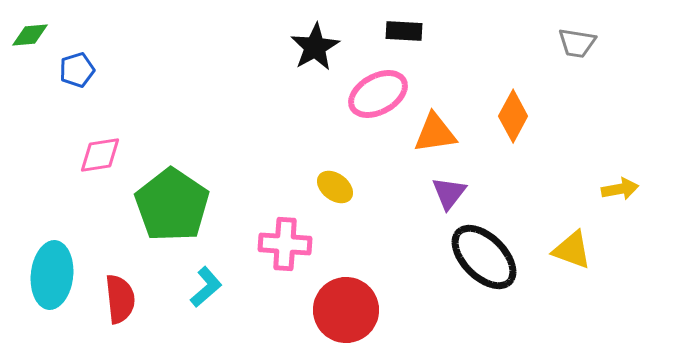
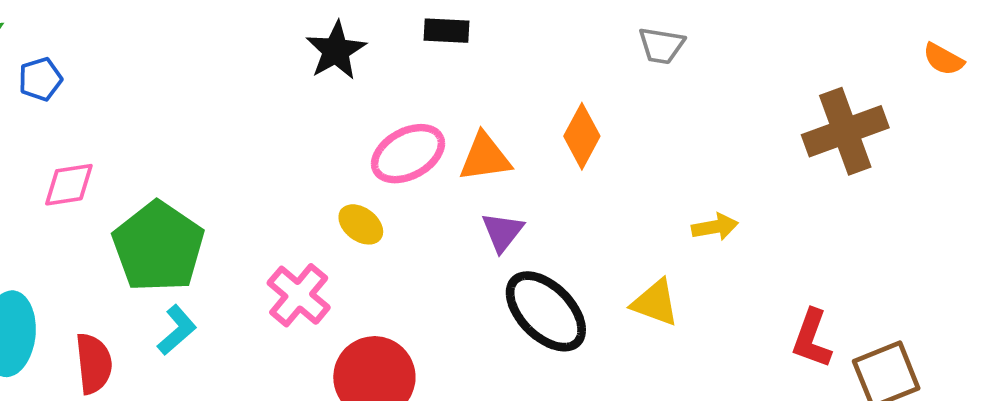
pink ellipse: (378, 94) -> (408, 154), moved
pink cross: (285, 244) -> (299, 295), turned 36
cyan L-shape: (206, 287) -> (177, 330), moved

